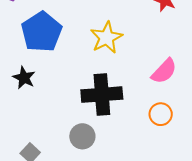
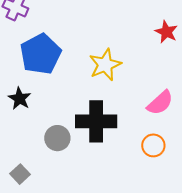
gray circle: (82, 136) -> (57, 138), moved

